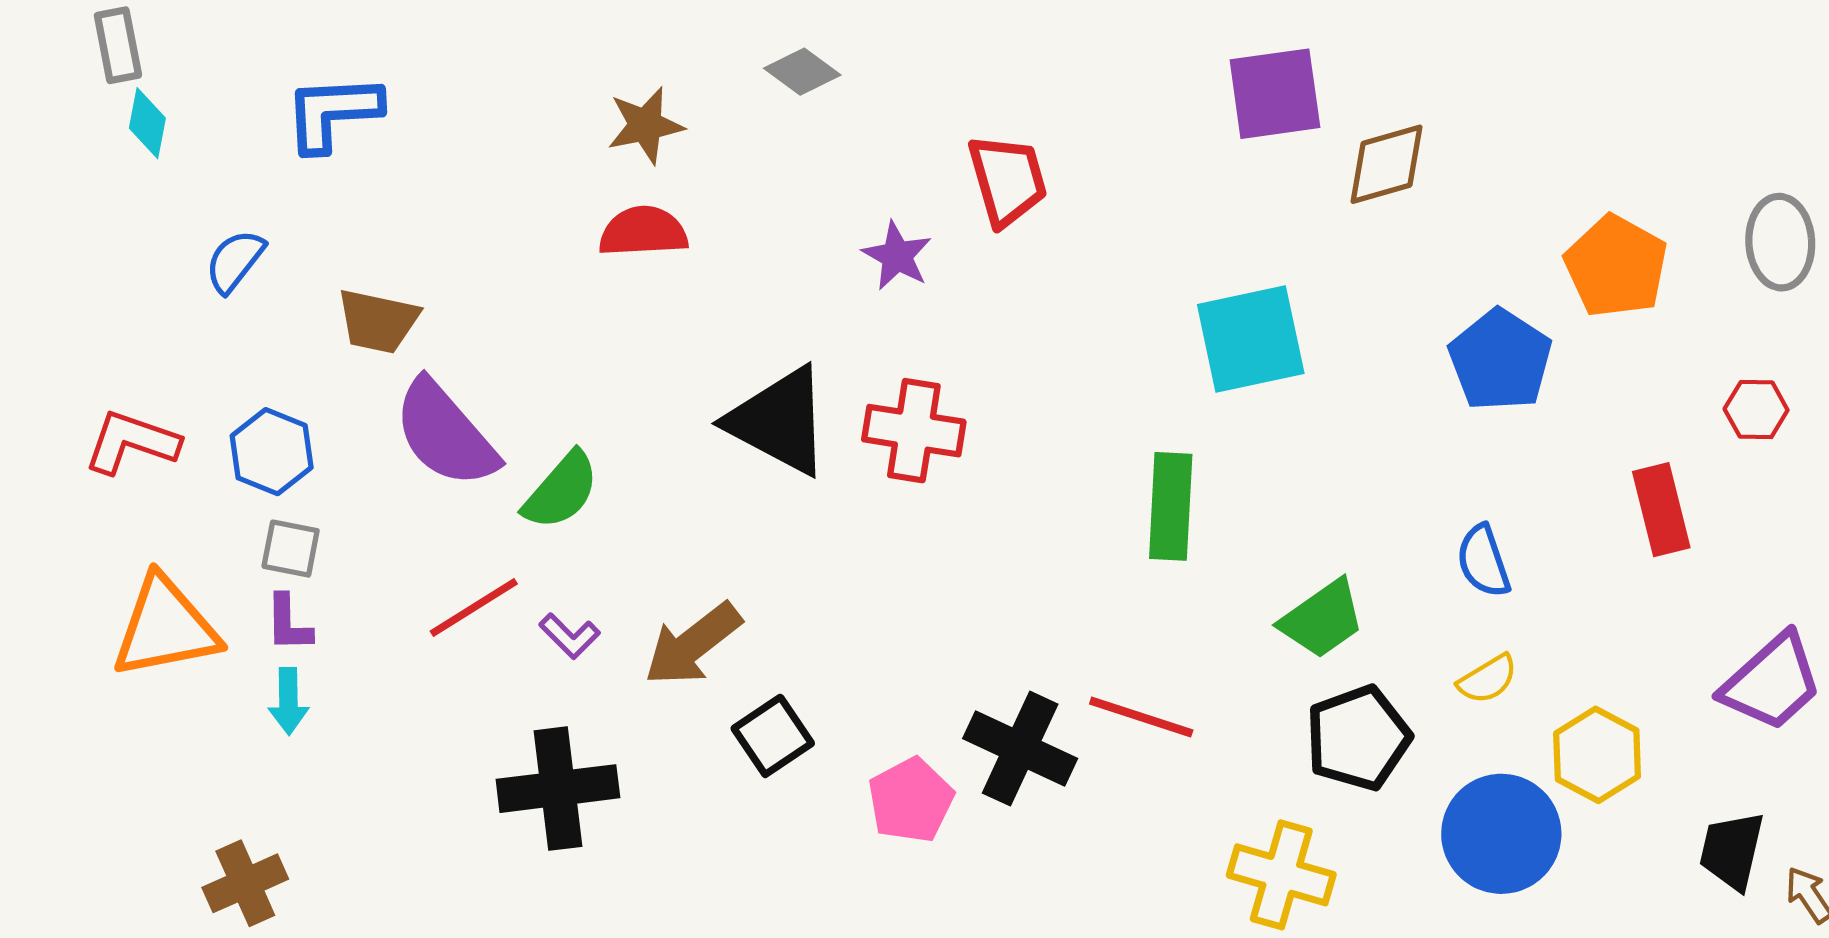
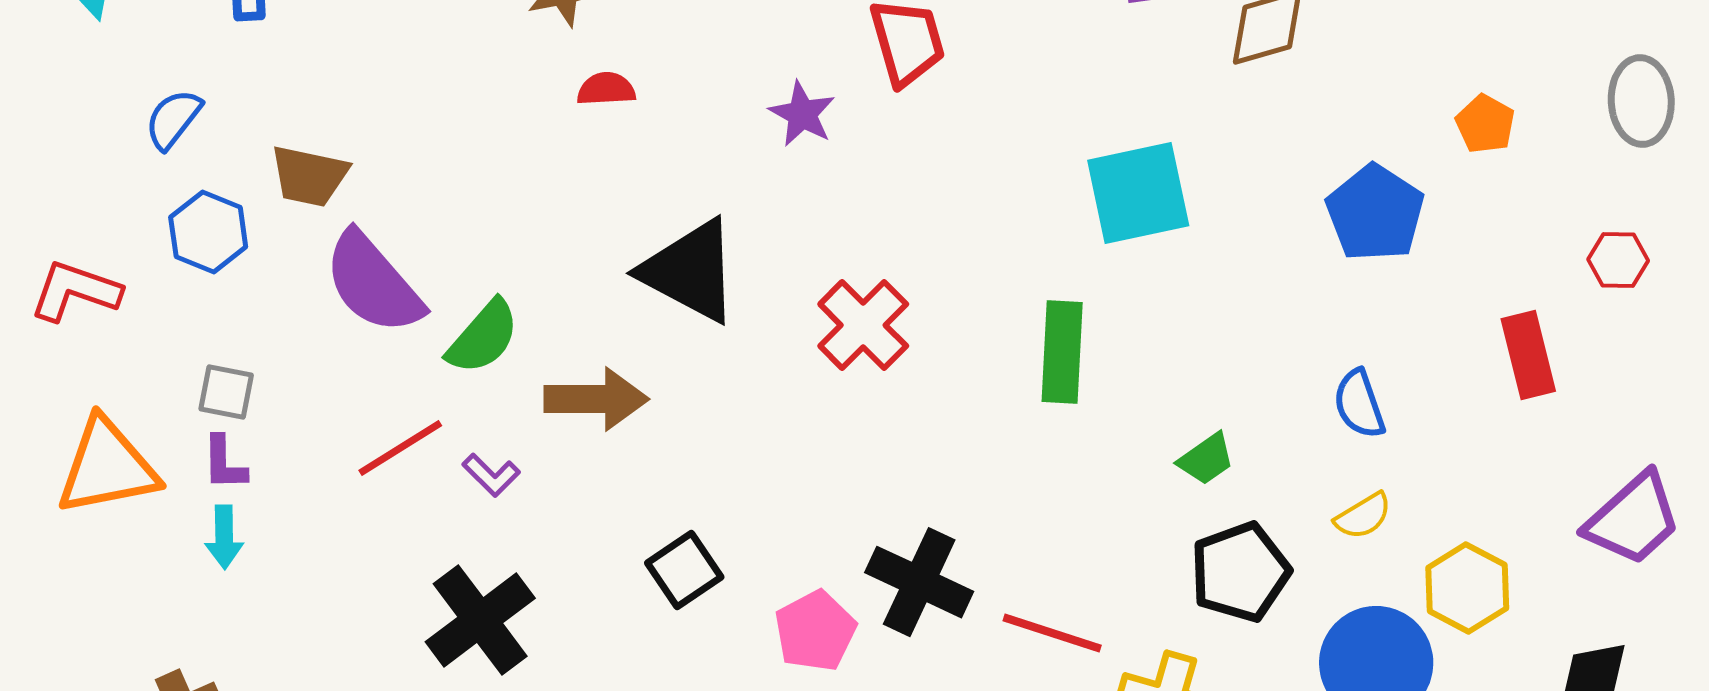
red semicircle: (643, 232) -> (606, 89), moved, size x0.7
orange pentagon: (1616, 266) -> (1485, 124), size x0.6
red cross: (914, 431) -> (863, 325), moved, turned 36
blue hexagon: (272, 452) -> (208, 232), moved
green trapezoid: (1322, 619) -> (1206, 459), size x0.7
brown arrow: (693, 644) -> (596, 399), moved, turned -142
red line: (1141, 717) -> (1052, 633), moved
black cross: (558, 789) -> (480, 620), turned -30

